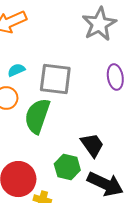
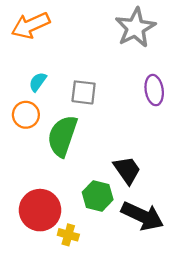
cyan semicircle: (16, 70) -> (38, 82), turned -30
gray square: (55, 79) -> (84, 92), size x0.7

